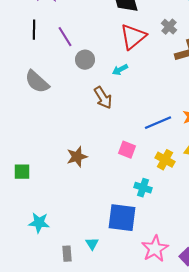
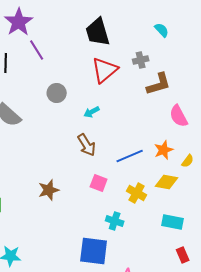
gray cross: (169, 27) -> (141, 60), turned 35
purple line: (65, 37) -> (37, 50), moved
cyan arrow: (120, 70) -> (92, 112), moved
brown arrow: (103, 98) -> (87, 145), moved

